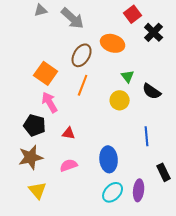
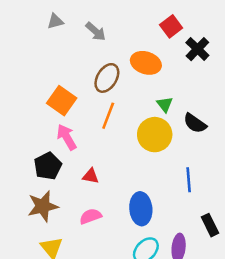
gray arrow: (73, 18) -> (96, 31), size x0.7
yellow circle: (120, 100) -> (155, 135), size x1.4
black pentagon: (35, 125) -> (48, 166), turned 30

